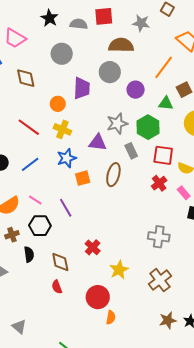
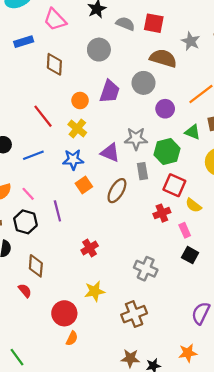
orange square: (83, 178) -> (84, 185), turned -35
red cross: (93, 247) -> (90, 248), moved
red semicircle: (57, 287) -> (25, 291), turned 144

